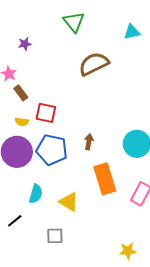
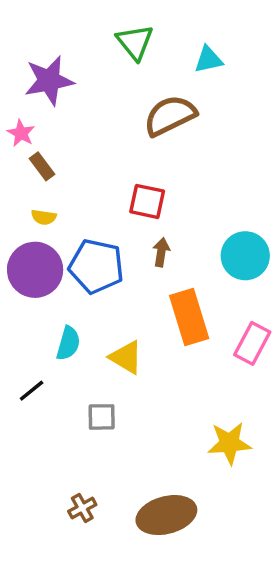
cyan triangle: (132, 32) -> (208, 60), moved
purple star: (25, 44) -> (49, 81), size x2.0
red square: (46, 113) -> (147, 201), moved
yellow star: (128, 251) -> (229, 443), size x1.4

